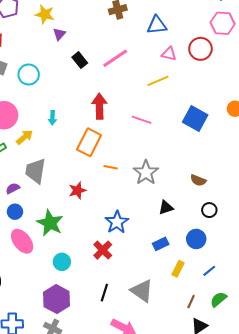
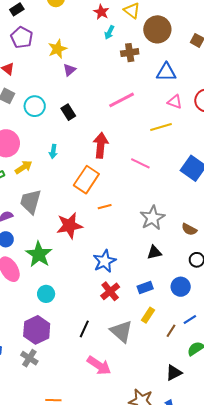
yellow star: (45, 14) -> (57, 49), turned 30
black rectangle: (80, 60) -> (68, 112), moved
orange line: (111, 167) -> (105, 207), turned -32
gray star: (146, 173) -> (152, 218), moved
red star: (77, 190) -> (69, 226), size x1.5
red cross: (103, 250) -> (110, 291), moved
yellow rectangle: (178, 269) -> (148, 315), moved
brown line: (191, 302) -> (171, 331), moved

